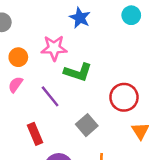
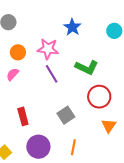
green L-shape: (78, 72) -> (87, 67), moved
purple line: (50, 96) -> (52, 74), moved

